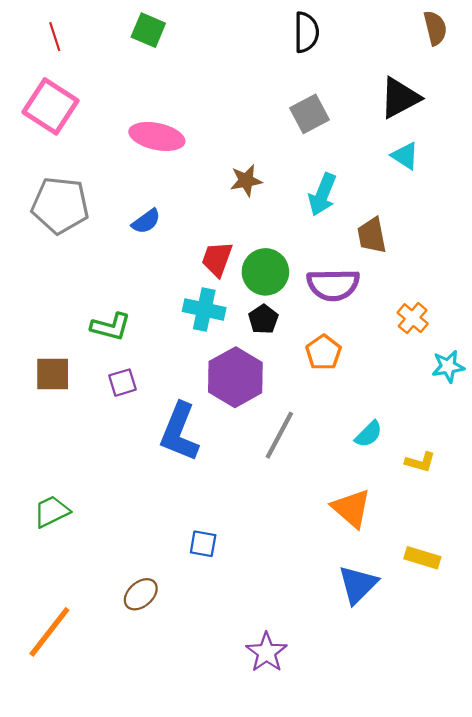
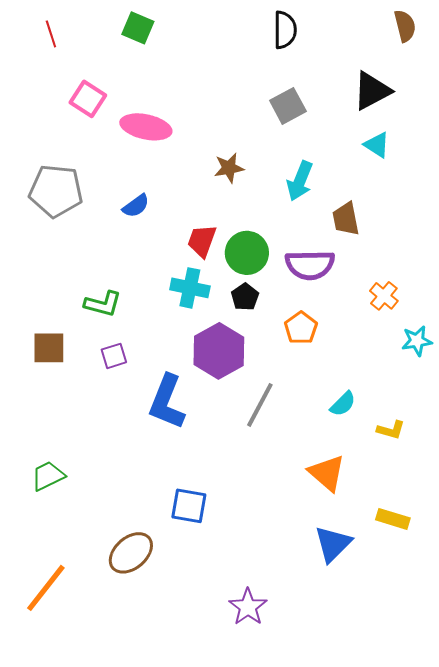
pink square: (51, 106) -> (88, 99), moved, size x0.7
blue square: (203, 544) -> (189, 506), size x1.4
brown ellipse: (141, 594) -> (131, 553), size x1.4

